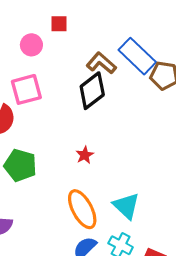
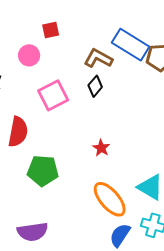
pink square: (26, 89) -> (53, 95), moved
black diamond: (92, 91) -> (95, 86), size x0.6

